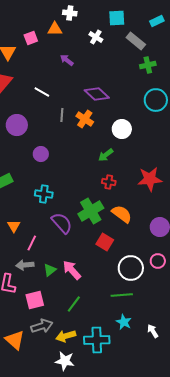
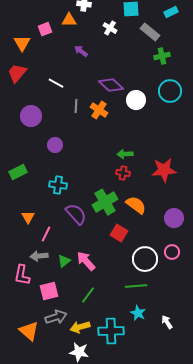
white circle: (122, 129) -> (136, 100), moved
green arrow: (106, 155) -> (125, 154), moved, turned 35

